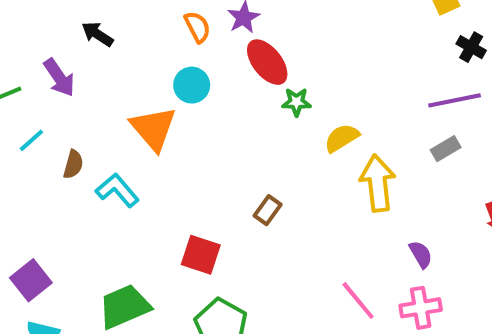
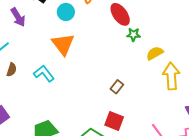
cyan circle: (192, 85) -> (66, 12), moved
brown semicircle: (73, 164) -> (12, 70), moved
red square: (201, 255) -> (114, 121), moved

